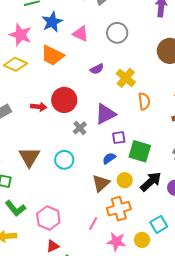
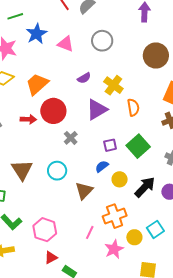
orange trapezoid: (52, 55) -> (37, 84), moved, turned 115
purple triangle: (105, 114) -> (97, 110), moved
green square: (140, 151) -> (138, 146), moved, turned 35
yellow circle: (125, 180) -> (120, 179), moved
brown triangle: (101, 183) -> (84, 191), moved
yellow circle: (142, 240) -> (134, 237), moved
pink star: (116, 242) -> (114, 249), turned -30

